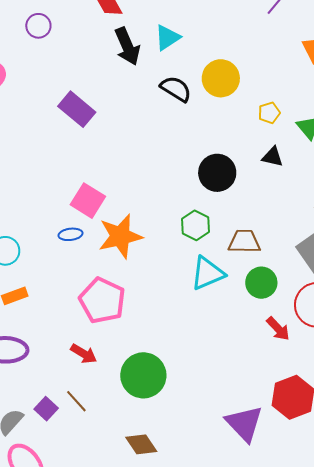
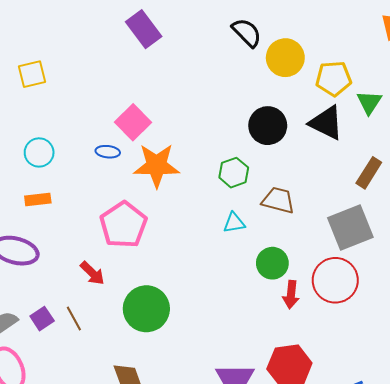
yellow circle: (221, 78) -> (285, 58), moved
yellow pentagon: (269, 113) -> (334, 78), size x1.6
black triangle: (273, 157) -> (326, 123), size x1.6
cyan triangle: (207, 273) -> (234, 223), size x0.6
green circle: (261, 283) -> (272, 263), moved
red arrow: (278, 329) -> (291, 295), turned 36

